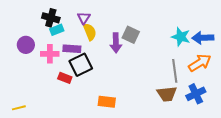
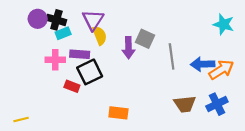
purple triangle: (84, 18) -> (93, 20), size x1.5
cyan star: (181, 37) -> (224, 24), moved
blue arrow: (203, 38) -> (203, 64), moved
purple circle: (26, 45) -> (38, 19), moved
gray line: (175, 71) -> (172, 56), moved

